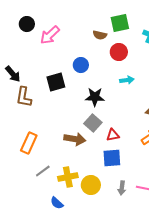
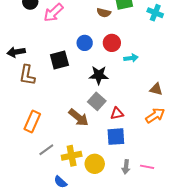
red circle: (119, 52) -> (112, 43), moved
black arrow: (13, 74) -> (16, 52), turned 120
brown arrow: (75, 139) -> (79, 117), turned 30

